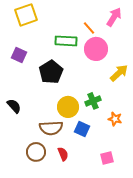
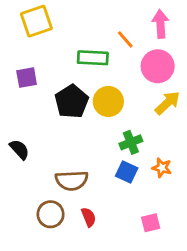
pink arrow: (114, 17) -> (160, 24), turned -36
pink circle: (96, 49) -> (158, 66), moved
purple square: (19, 55) -> (27, 78), turned -35
yellow circle: (68, 107) -> (108, 101), moved
blue square: (82, 129) -> (127, 172), moved

